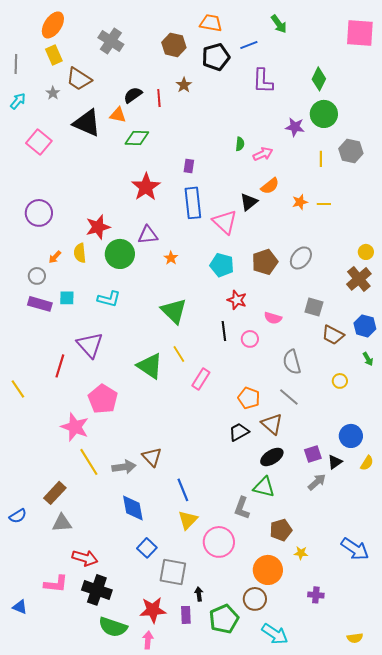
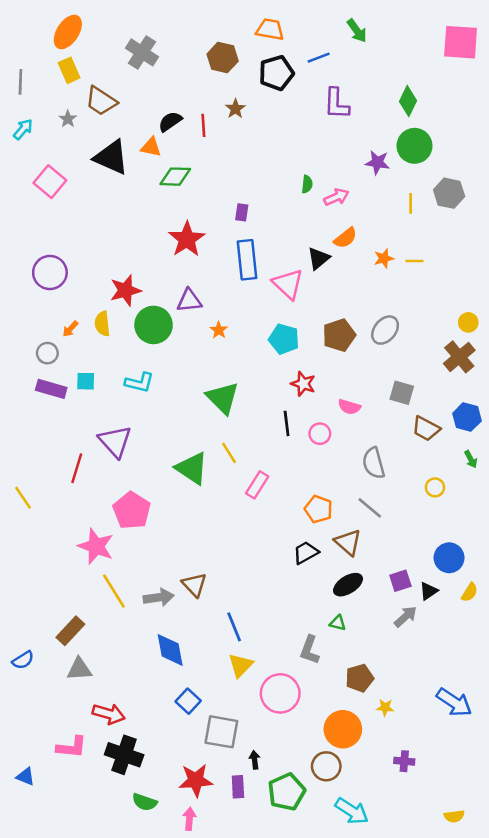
green triangle: (264, 487) -> (338, 623), size x0.6
green semicircle: (113, 627) -> (145, 802), size x0.7

